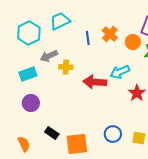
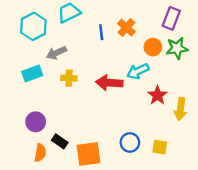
orange circle: (133, 42) -> (153, 47), moved
yellow cross: (66, 67) -> (69, 78), moved
purple circle: (31, 103) -> (36, 122), moved
orange semicircle: (24, 144) -> (40, 153), moved, turned 35

